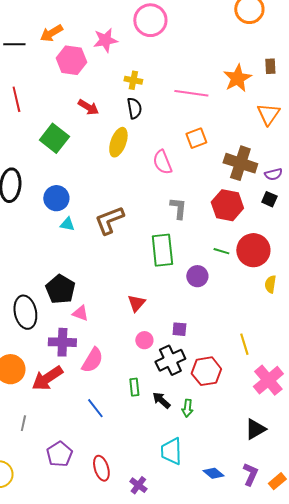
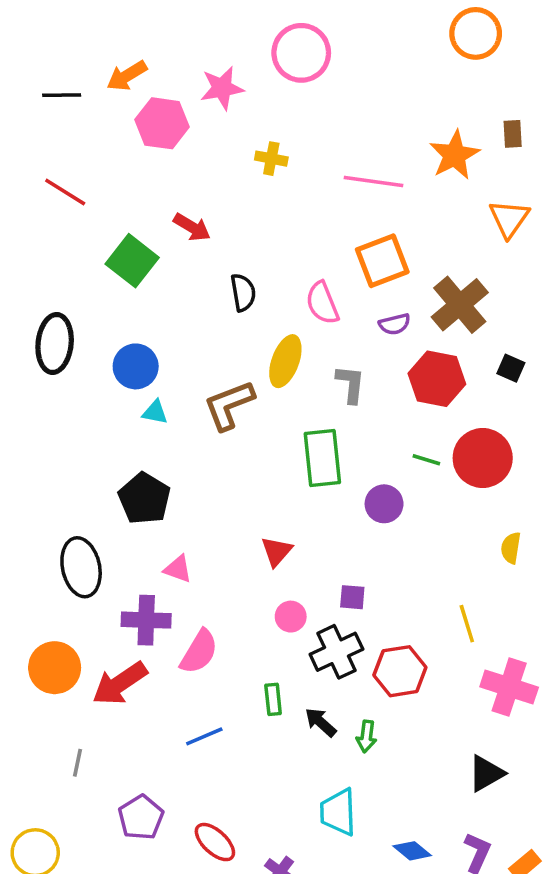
red line: (16, 99) -> (65, 192), turned -45
red arrow: (88, 107) -> (192, 227), moved
black semicircle: (134, 108) -> (243, 292), moved
orange square: (196, 138) -> (382, 261), size x1.4
yellow ellipse: (118, 142) -> (285, 361), moved
brown cross: (240, 163) -> (460, 305), turned 32
purple semicircle: (273, 174) -> (395, 324), moved
yellow semicircle: (270, 284) -> (511, 548), moved
black pentagon: (60, 289) -> (144, 499), moved
pink cross: (268, 380) -> (509, 687), turned -32
blue line: (95, 408) -> (204, 736), turned -75
red ellipse: (101, 468) -> (215, 842), turned -30

